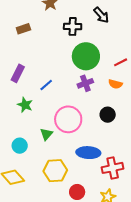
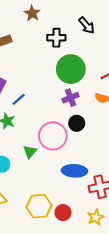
blue line: (46, 85) -> (19, 99), moved
black circle: (108, 115) -> (77, 123), moved
yellow hexagon: (55, 171) -> (39, 206), moved

